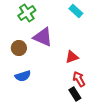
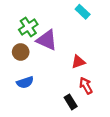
green cross: (27, 13) -> (28, 27), moved
black rectangle: (75, 94) -> (71, 102), moved

